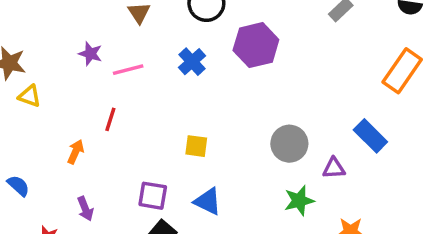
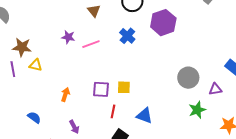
red line: (110, 119) -> (113, 111), moved
yellow square: (196, 146) -> (124, 87), moved
purple square: (153, 196) -> (101, 89), moved

